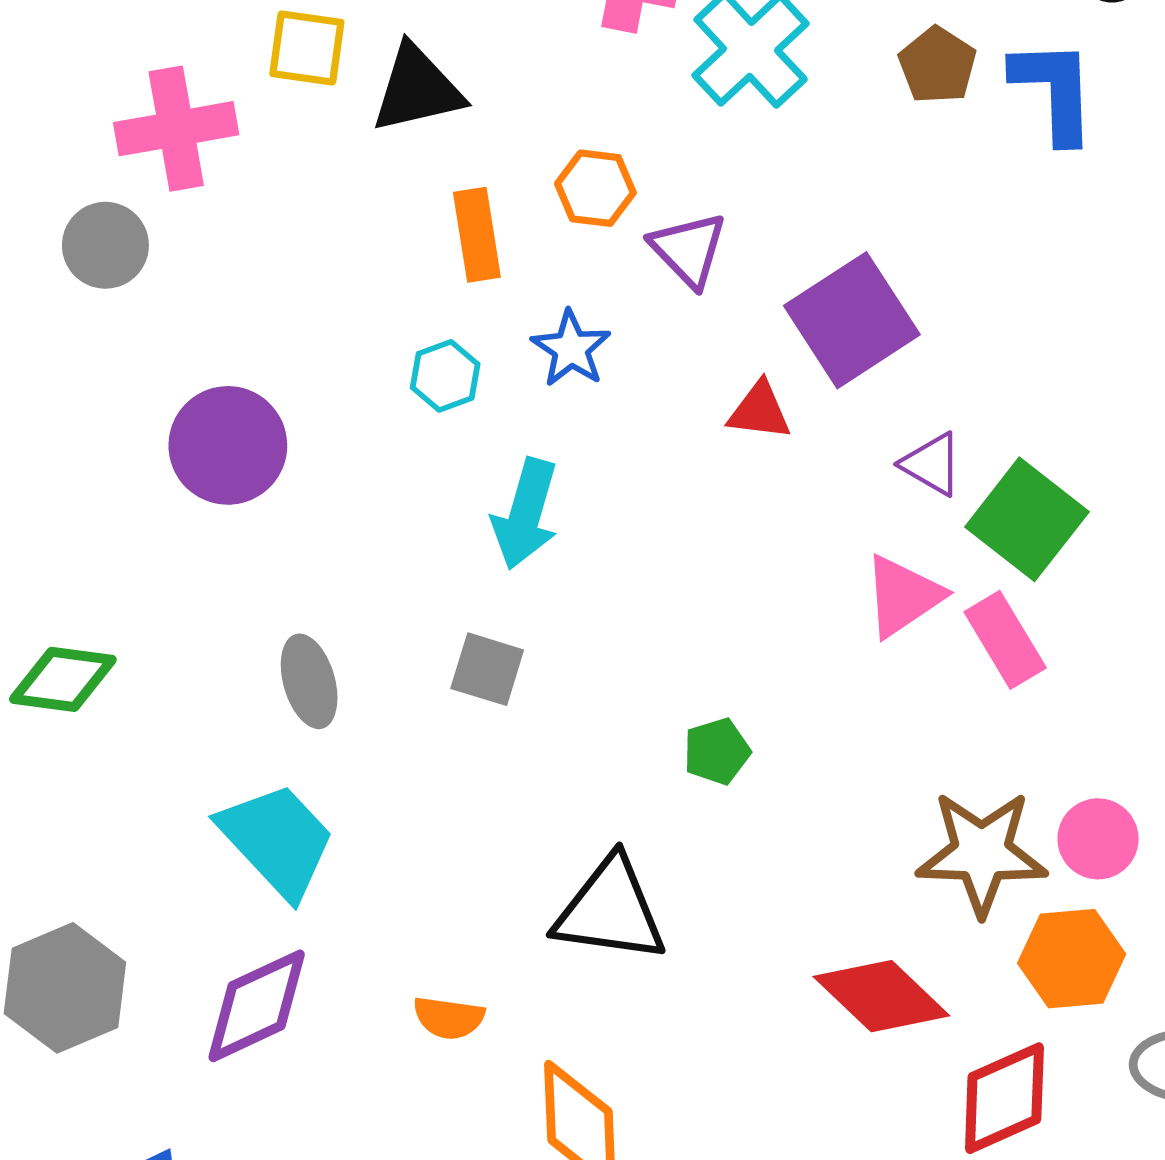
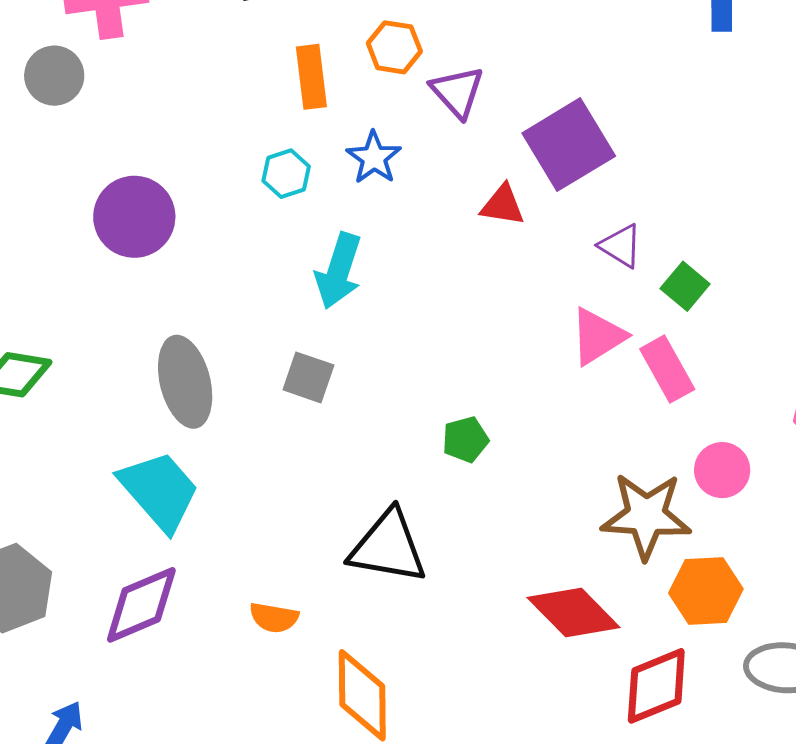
green square: (1027, 519) -> (685, 286), size x0.6
gray ellipse: (309, 681) -> (185, 382), size x1.4
pink circle: (1098, 839) -> (722, 470), moved

